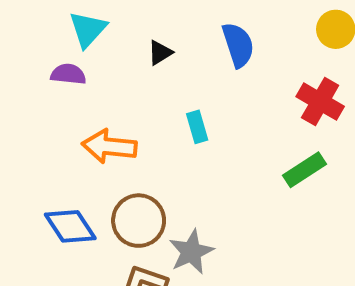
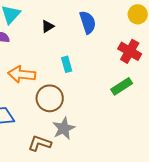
brown circle: (139, 221) -> (50, 98), moved

